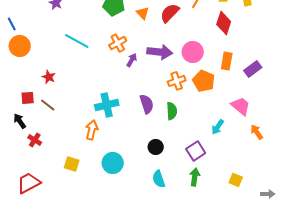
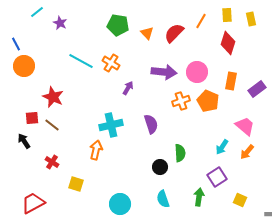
orange cross: (118, 43) -> (111, 63), moved, turned -30
purple arrow: (132, 60) -> (128, 88), moved
red star: (49, 77) -> (53, 97), size x1.5
green semicircle: (172, 111) -> (180, 153), moved
orange arrow: (257, 132) -> (247, 152), moved, turned -105
red cross: (35, 140) -> (52, 162), moved
purple square: (196, 151) -> (217, 177), moved
cyan circle: (113, 163) -> (120, 204), moved

